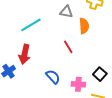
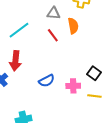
red line: (68, 47) -> (53, 35), moved
blue semicircle: (53, 77) -> (47, 81), turned 112

